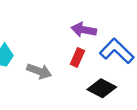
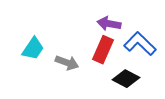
red rectangle: (77, 57) -> (103, 50), size x1.5

